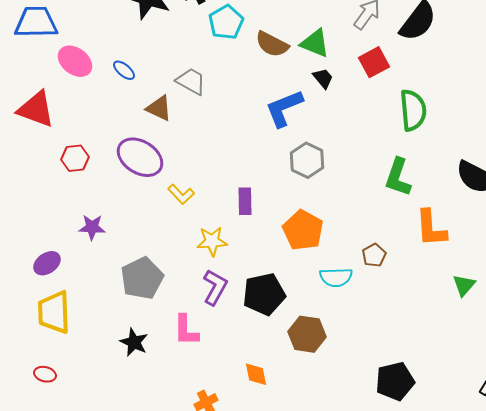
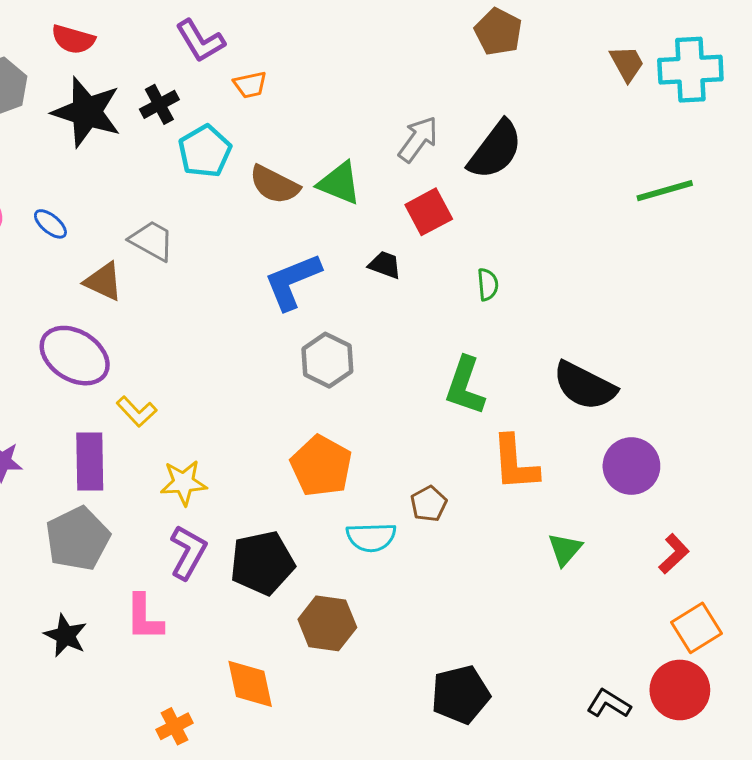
black trapezoid: (323, 78) -> (385, 265), moved, turned -30
green semicircle: (413, 110) -> (488, 284), size x0.5
purple rectangle: (245, 201) -> (90, 461), moved, size x1.4
orange diamond: (256, 374) -> (250, 684), size x1.4

